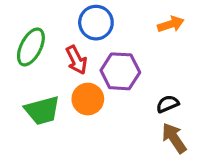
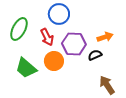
orange arrow: (171, 24) -> (105, 37), moved
black semicircle: (168, 104) -> (95, 55), moved
green trapezoid: (42, 110) -> (26, 68), turned 55

